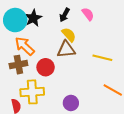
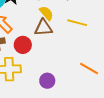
yellow line: (102, 58) -> (77, 23), moved

